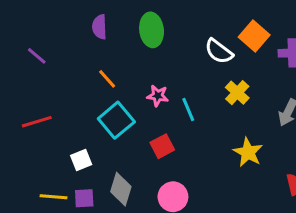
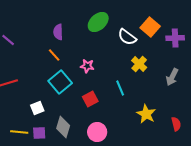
purple semicircle: (99, 27) -> (58, 32), moved
green ellipse: (152, 30) -> (98, 22), moved, turned 55
cyan line: (188, 109) -> (120, 88), moved
yellow star: (248, 152) -> (146, 114), moved

